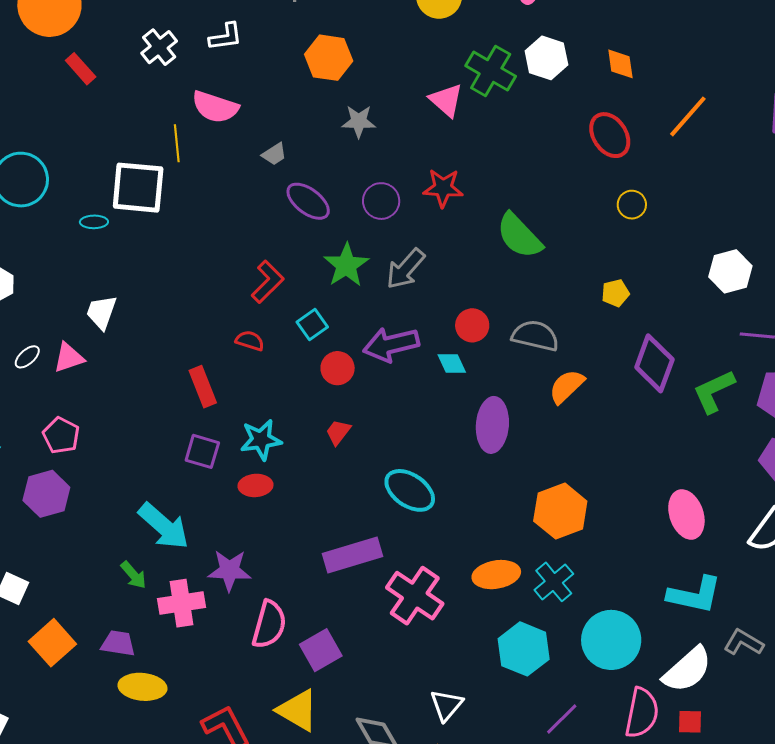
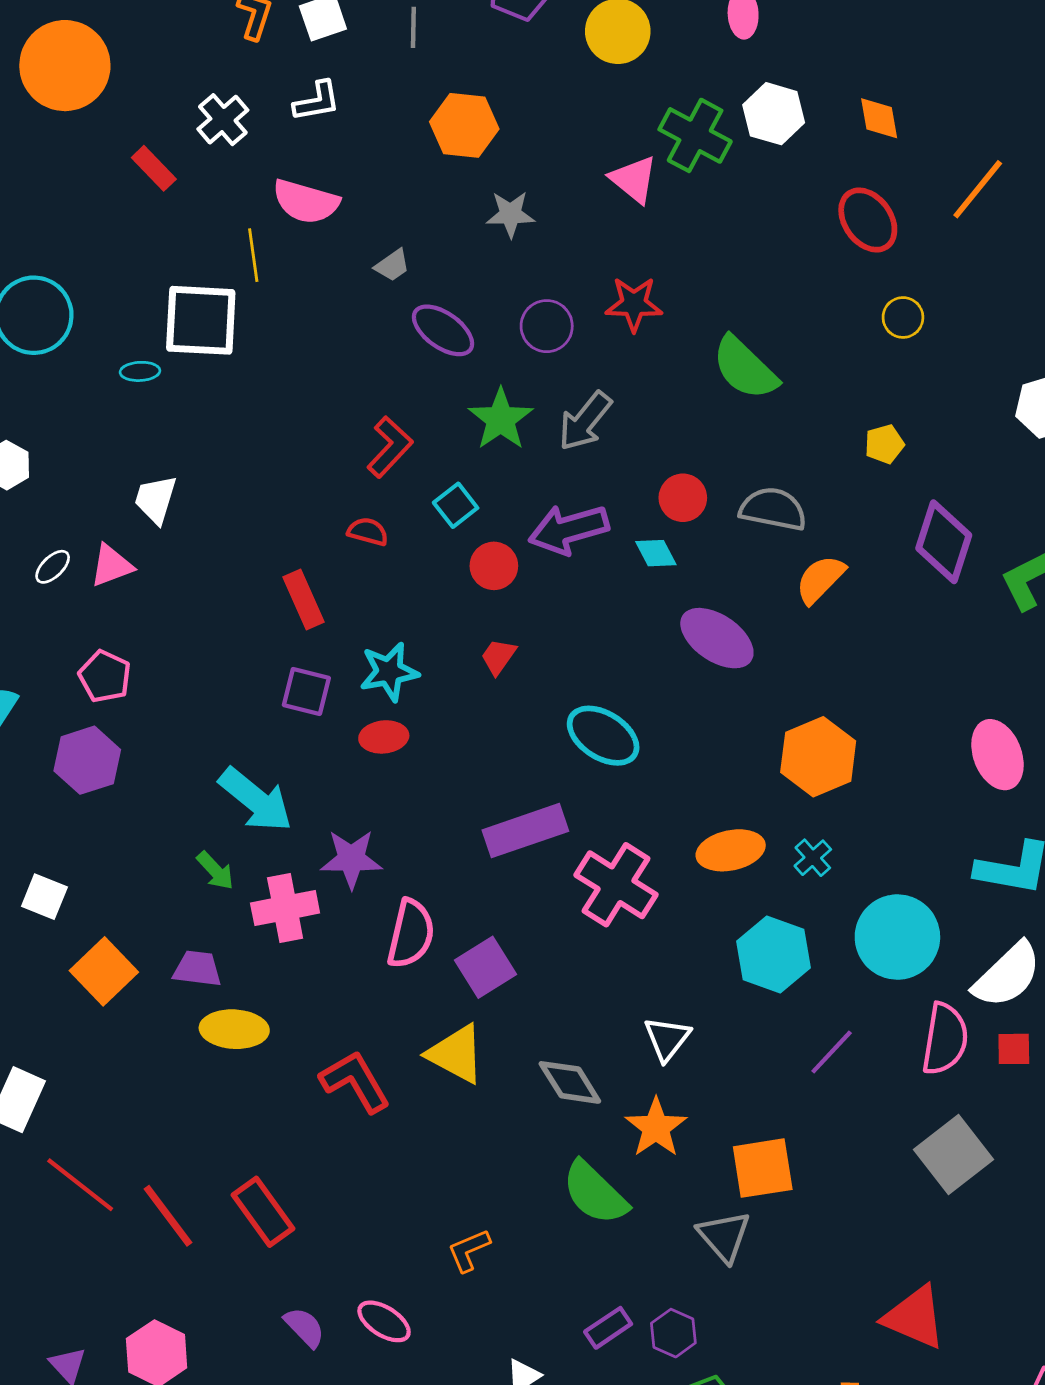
red rectangle: (81, 69) -> (154, 168), moved
purple ellipse: (492, 425) -> (717, 638), turned -58
cyan cross: (554, 582) -> (813, 858), size x0.7

